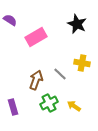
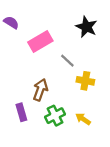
yellow cross: (82, 63) -> (85, 81), moved
gray line: (60, 74) -> (67, 61), moved
purple rectangle: (13, 107) -> (21, 112), moved

